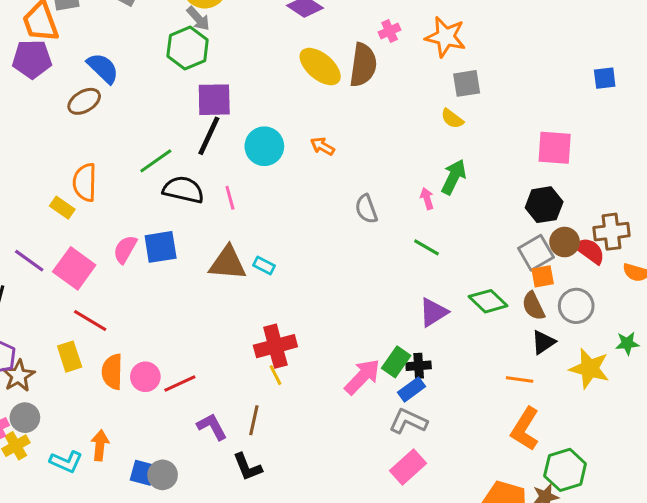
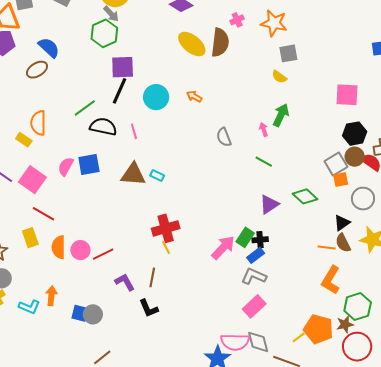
black hexagon: (544, 205) -> (355, 134), moved
brown semicircle: (533, 306) -> (343, 243), moved

